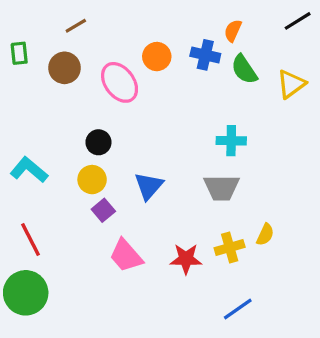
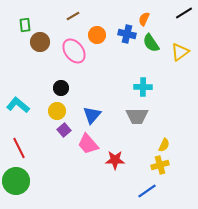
brown line: (76, 26) -> (73, 16), moved
green rectangle: (19, 53) -> (25, 25), moved
yellow cross: (230, 247) -> (160, 165), moved
pink trapezoid: (126, 256) -> (88, 144), moved

